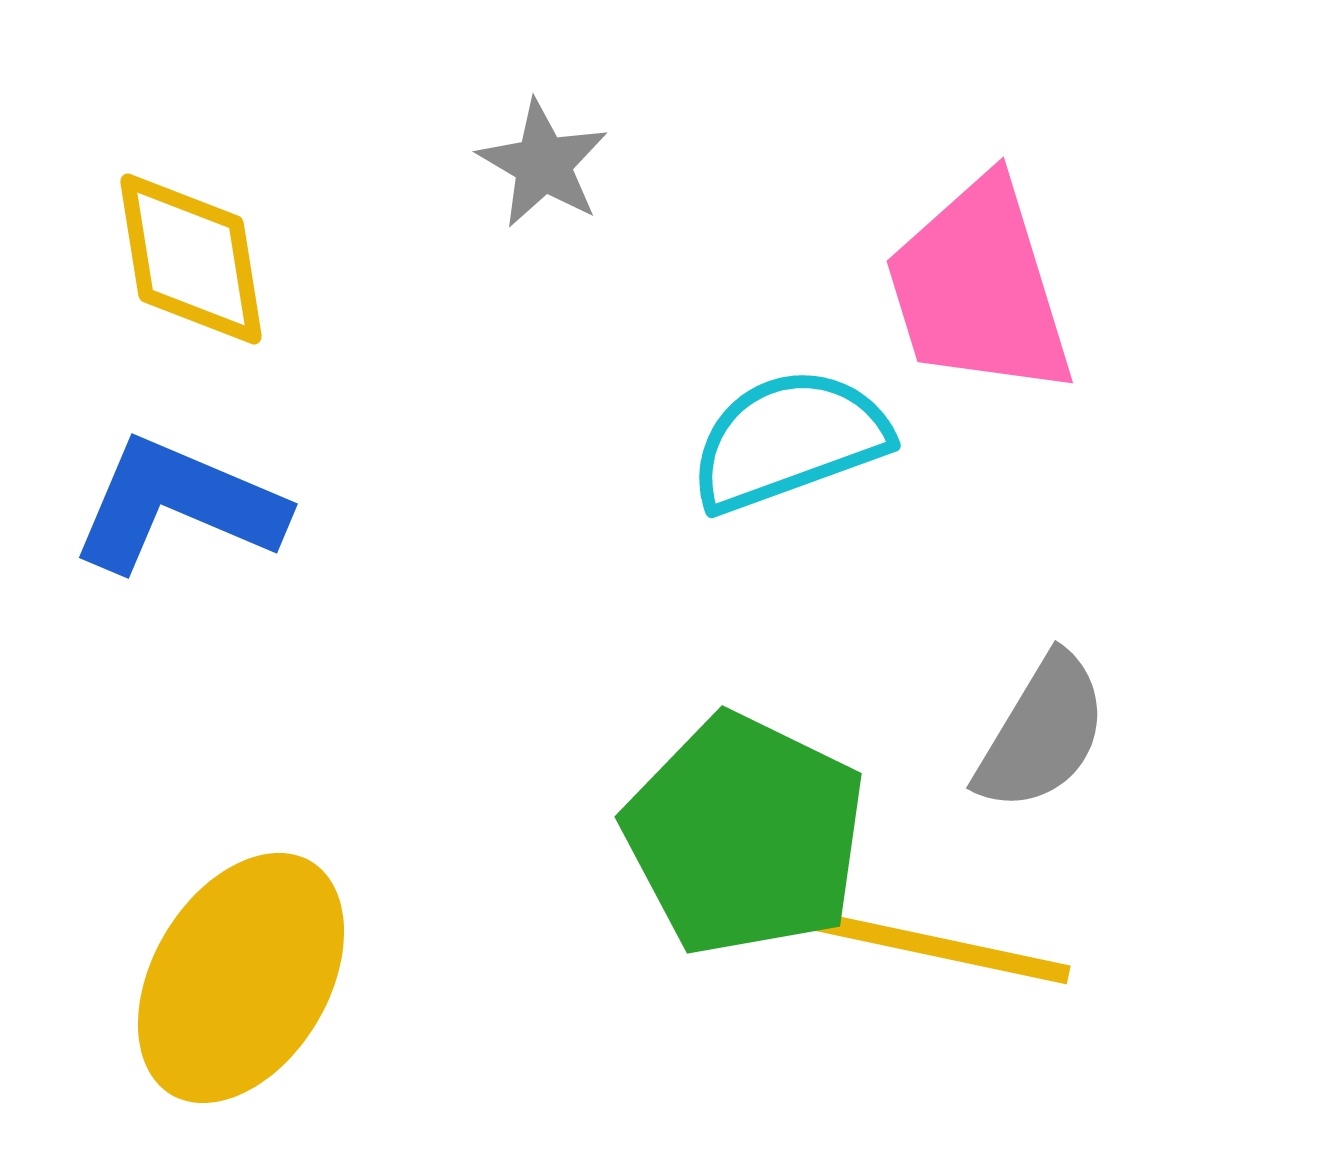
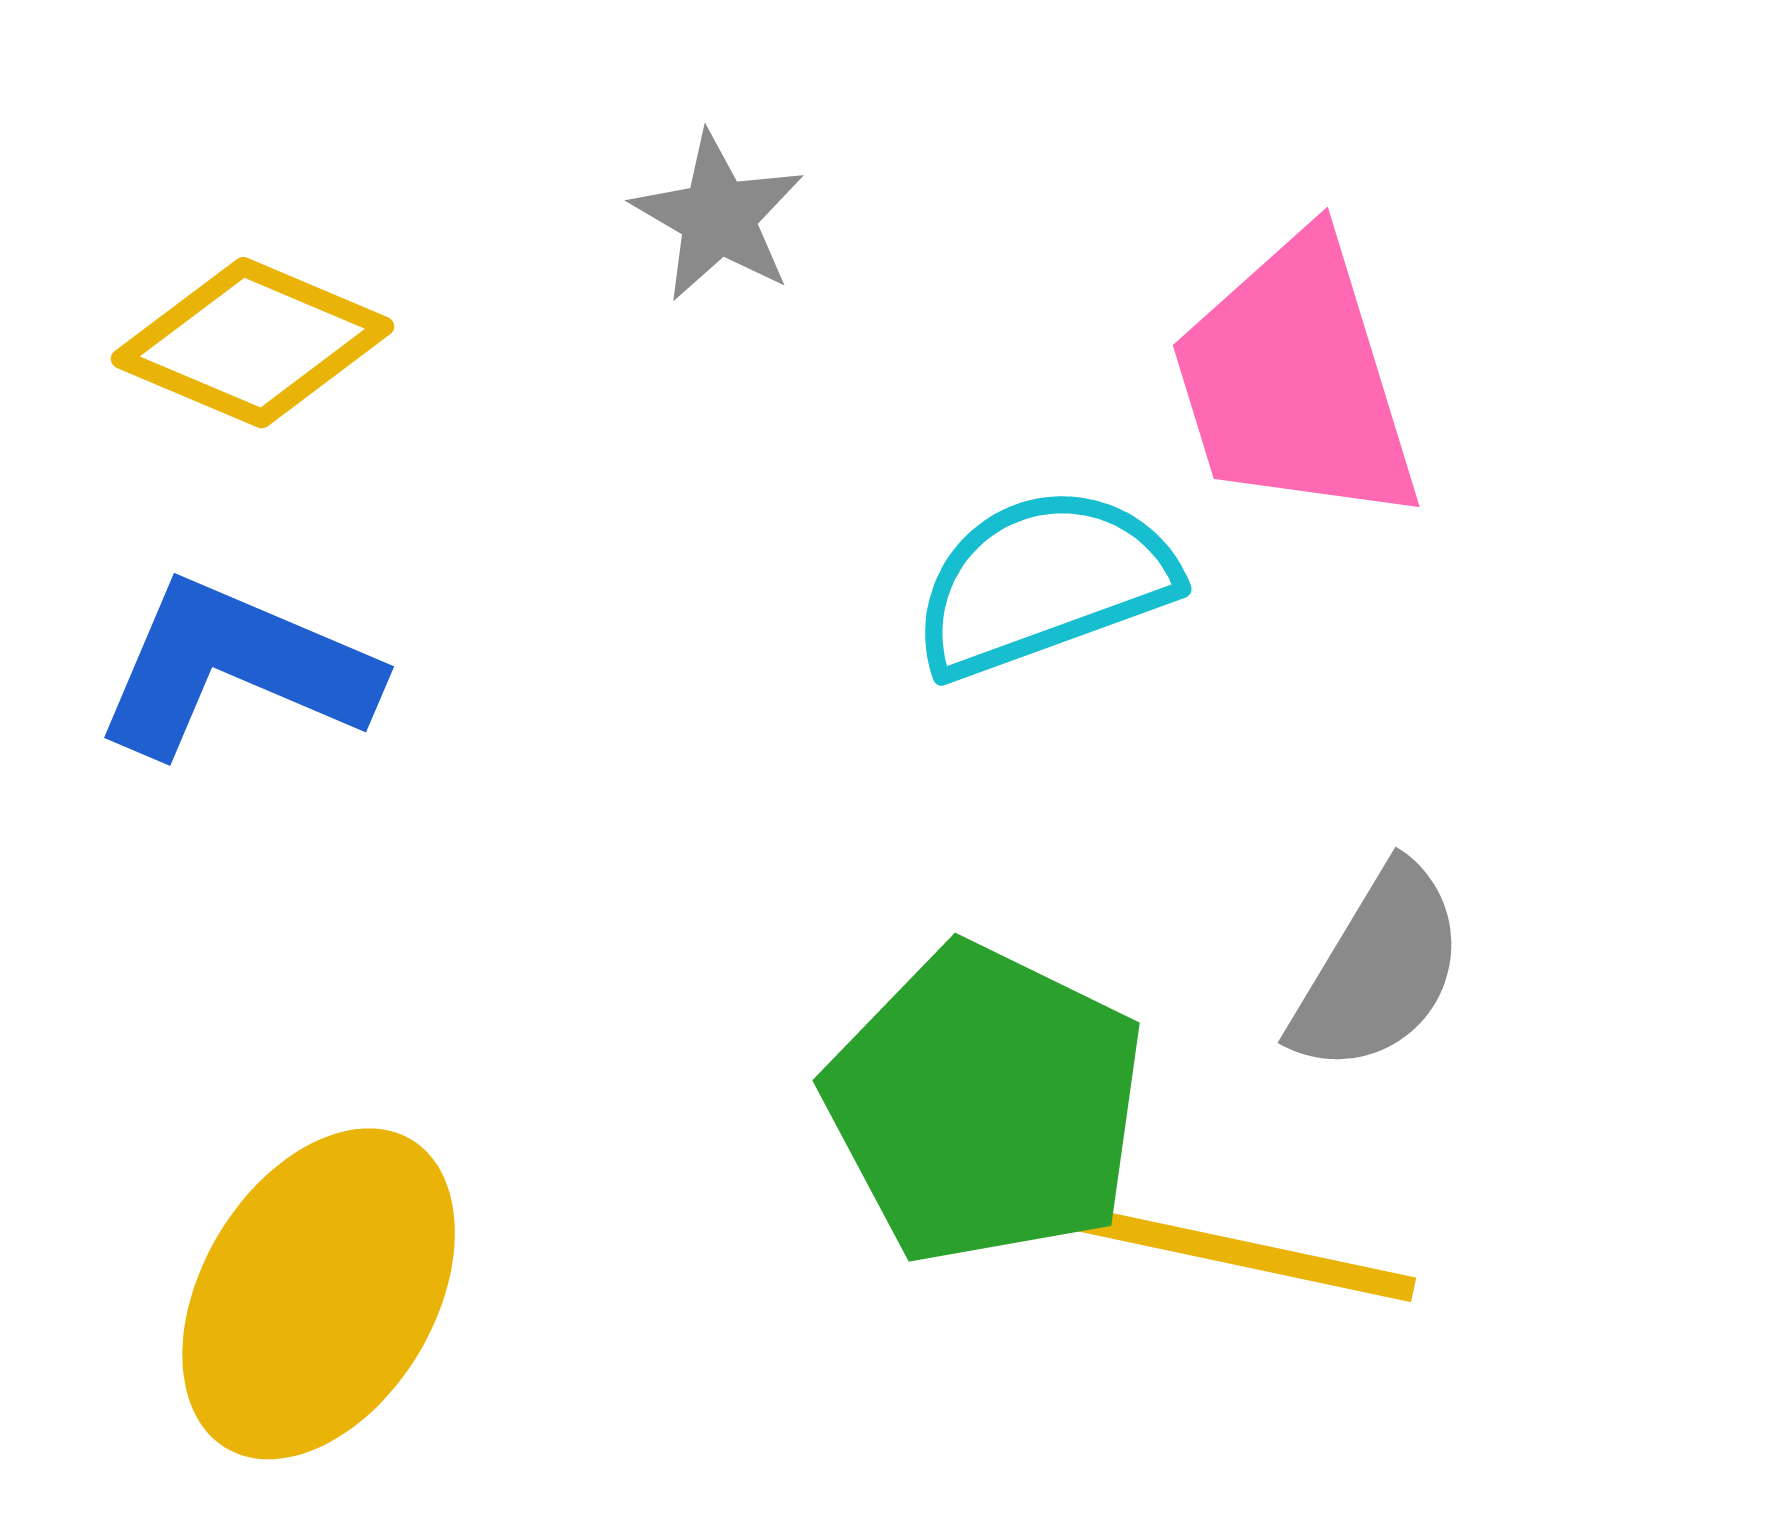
yellow diamond: (191, 259) -> (252, 343), turned -58

